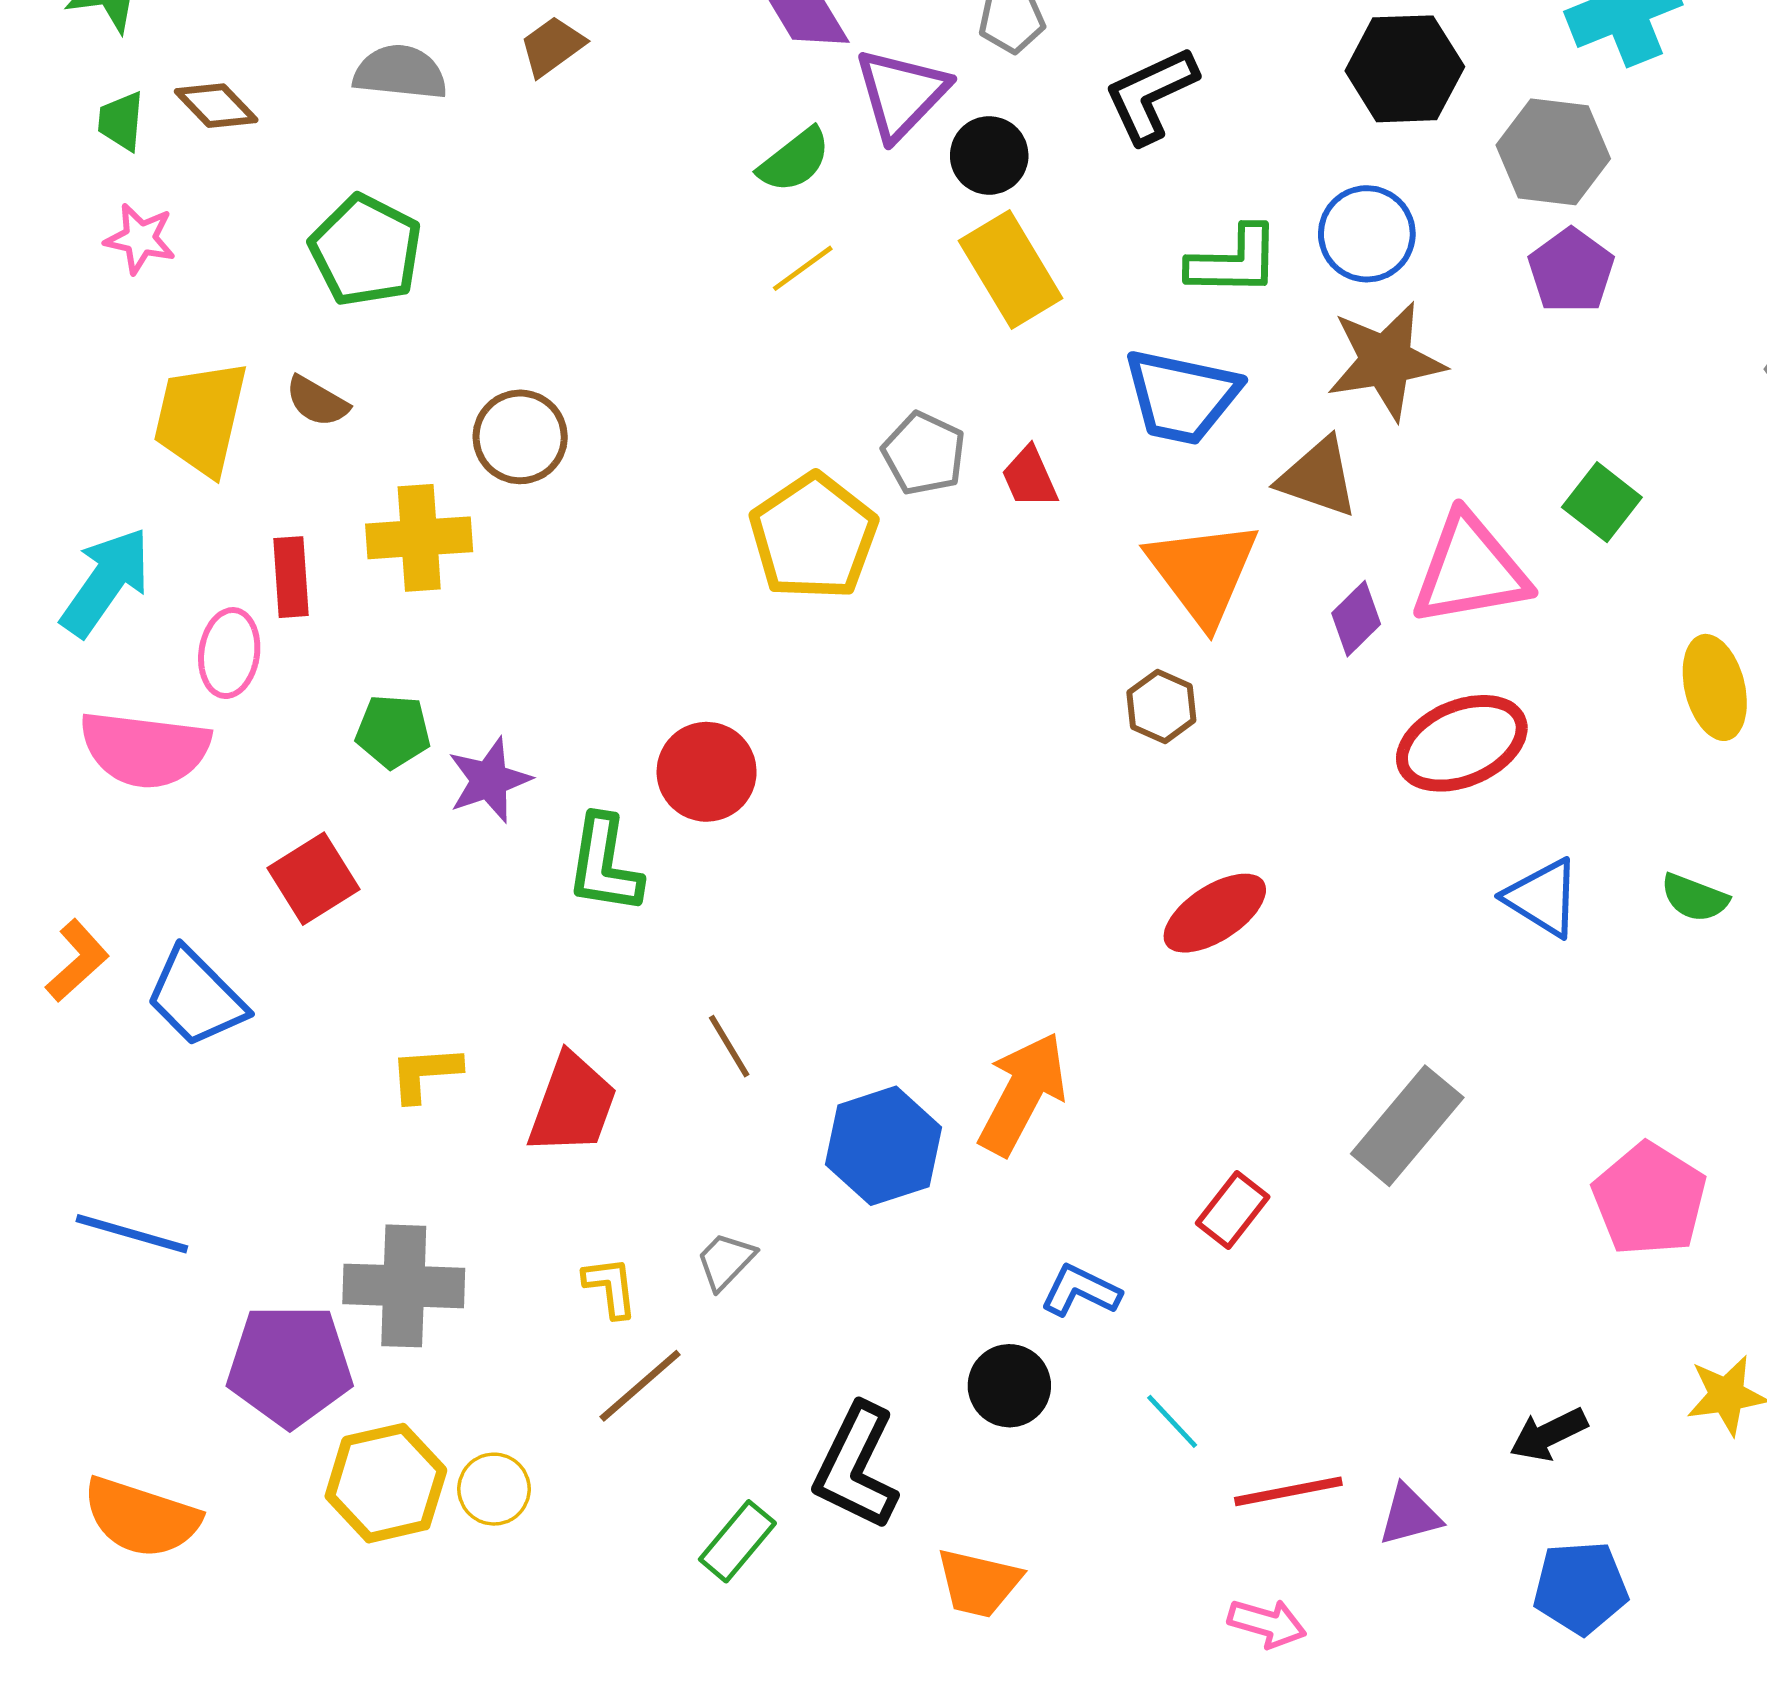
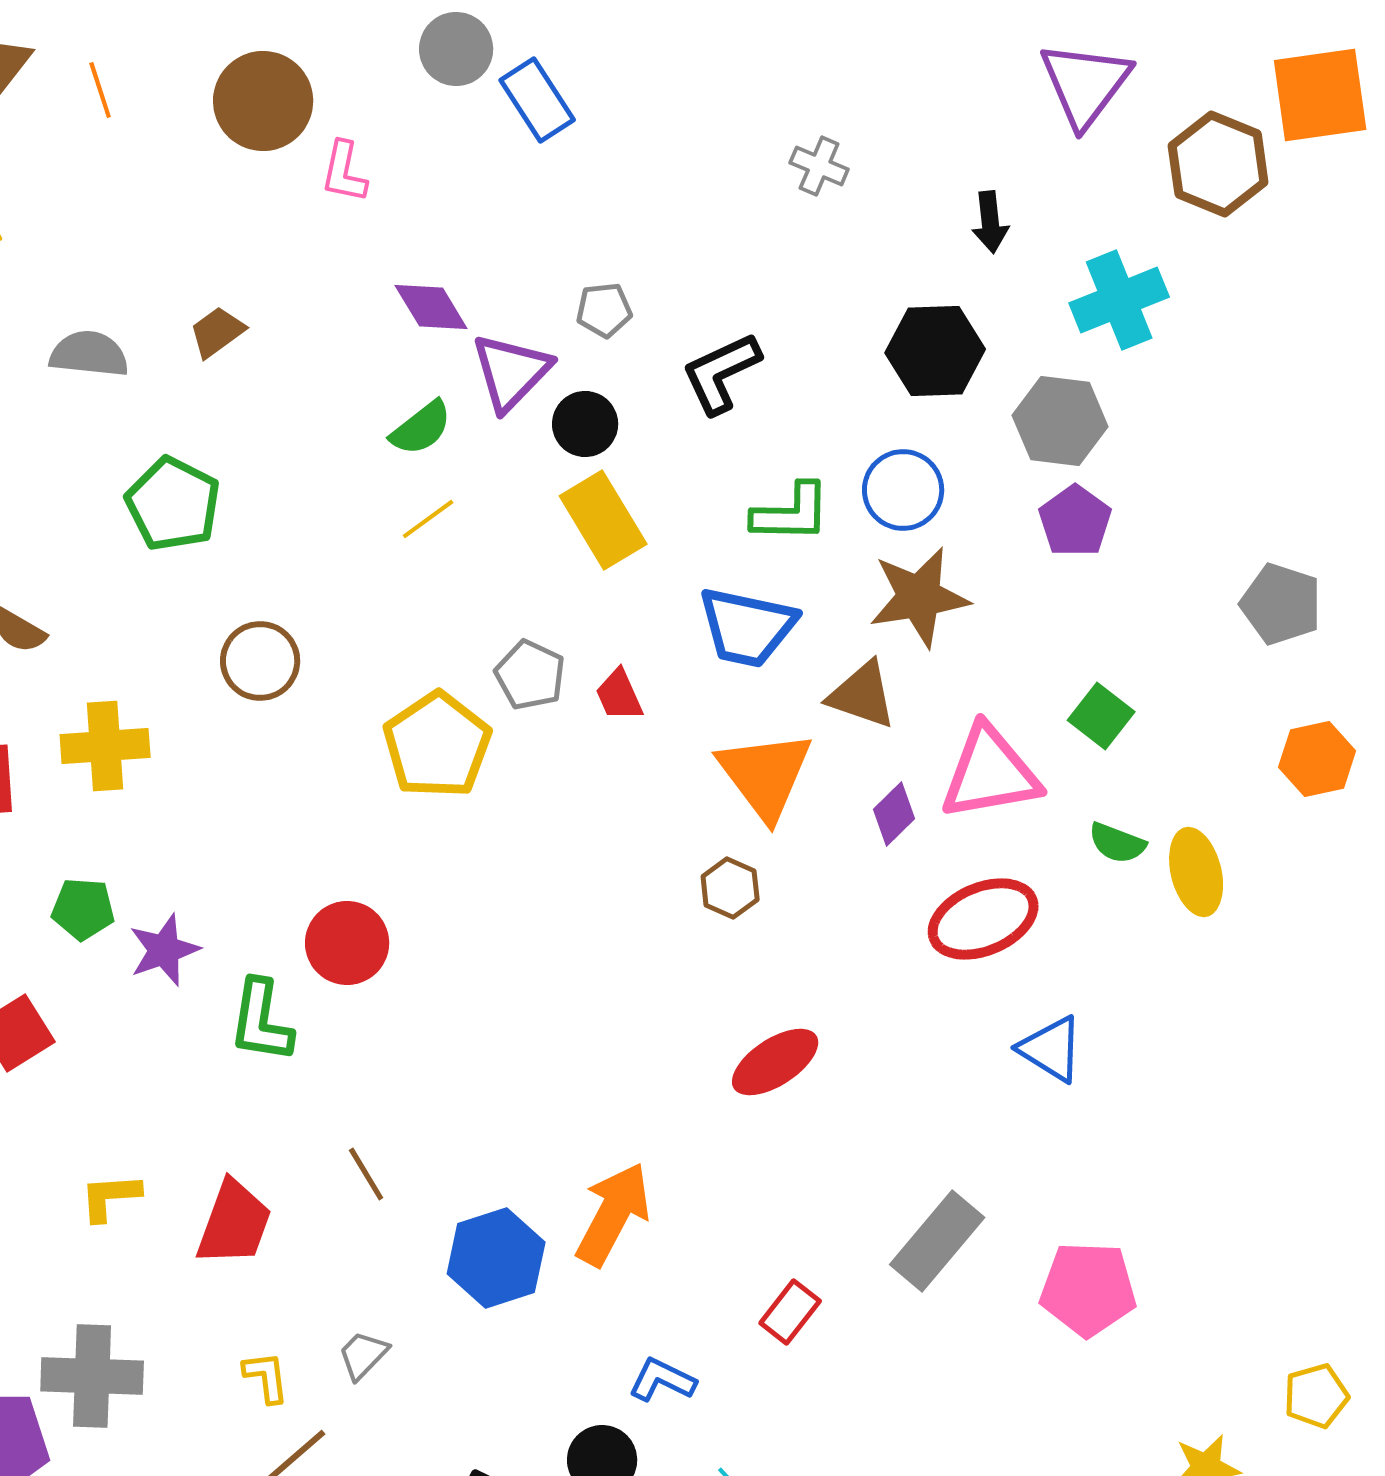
green pentagon: (366, 250) -> (173, 504), moved
brown circle: (520, 437) -> (260, 661), moved
green semicircle: (1695, 898) -> (1117, 843), moved
pink pentagon: (1649, 1199) -> (1088, 1289), moved, turned -30

